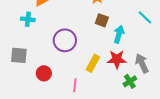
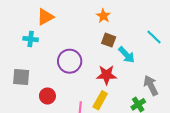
cyan arrow: (119, 34) -> (127, 55), turned 120
red star: (117, 59) -> (107, 75), moved
yellow rectangle: (93, 63) -> (100, 100), moved

